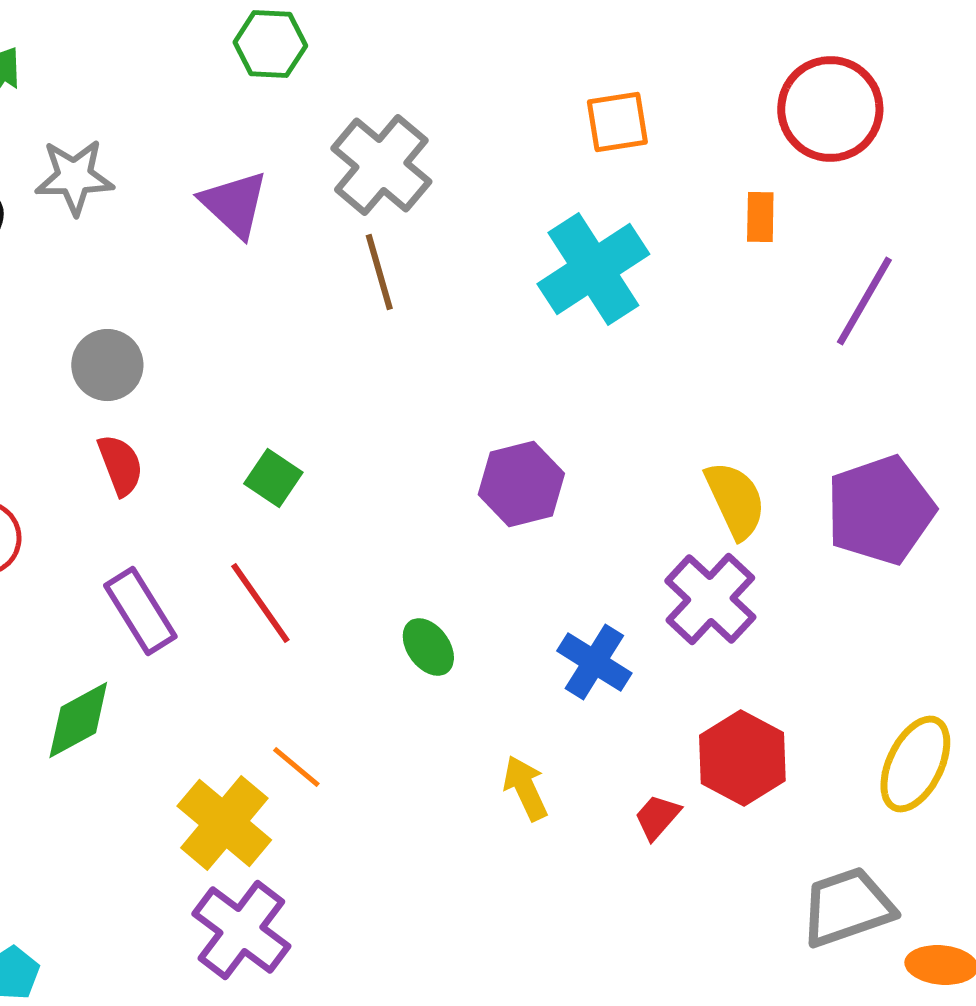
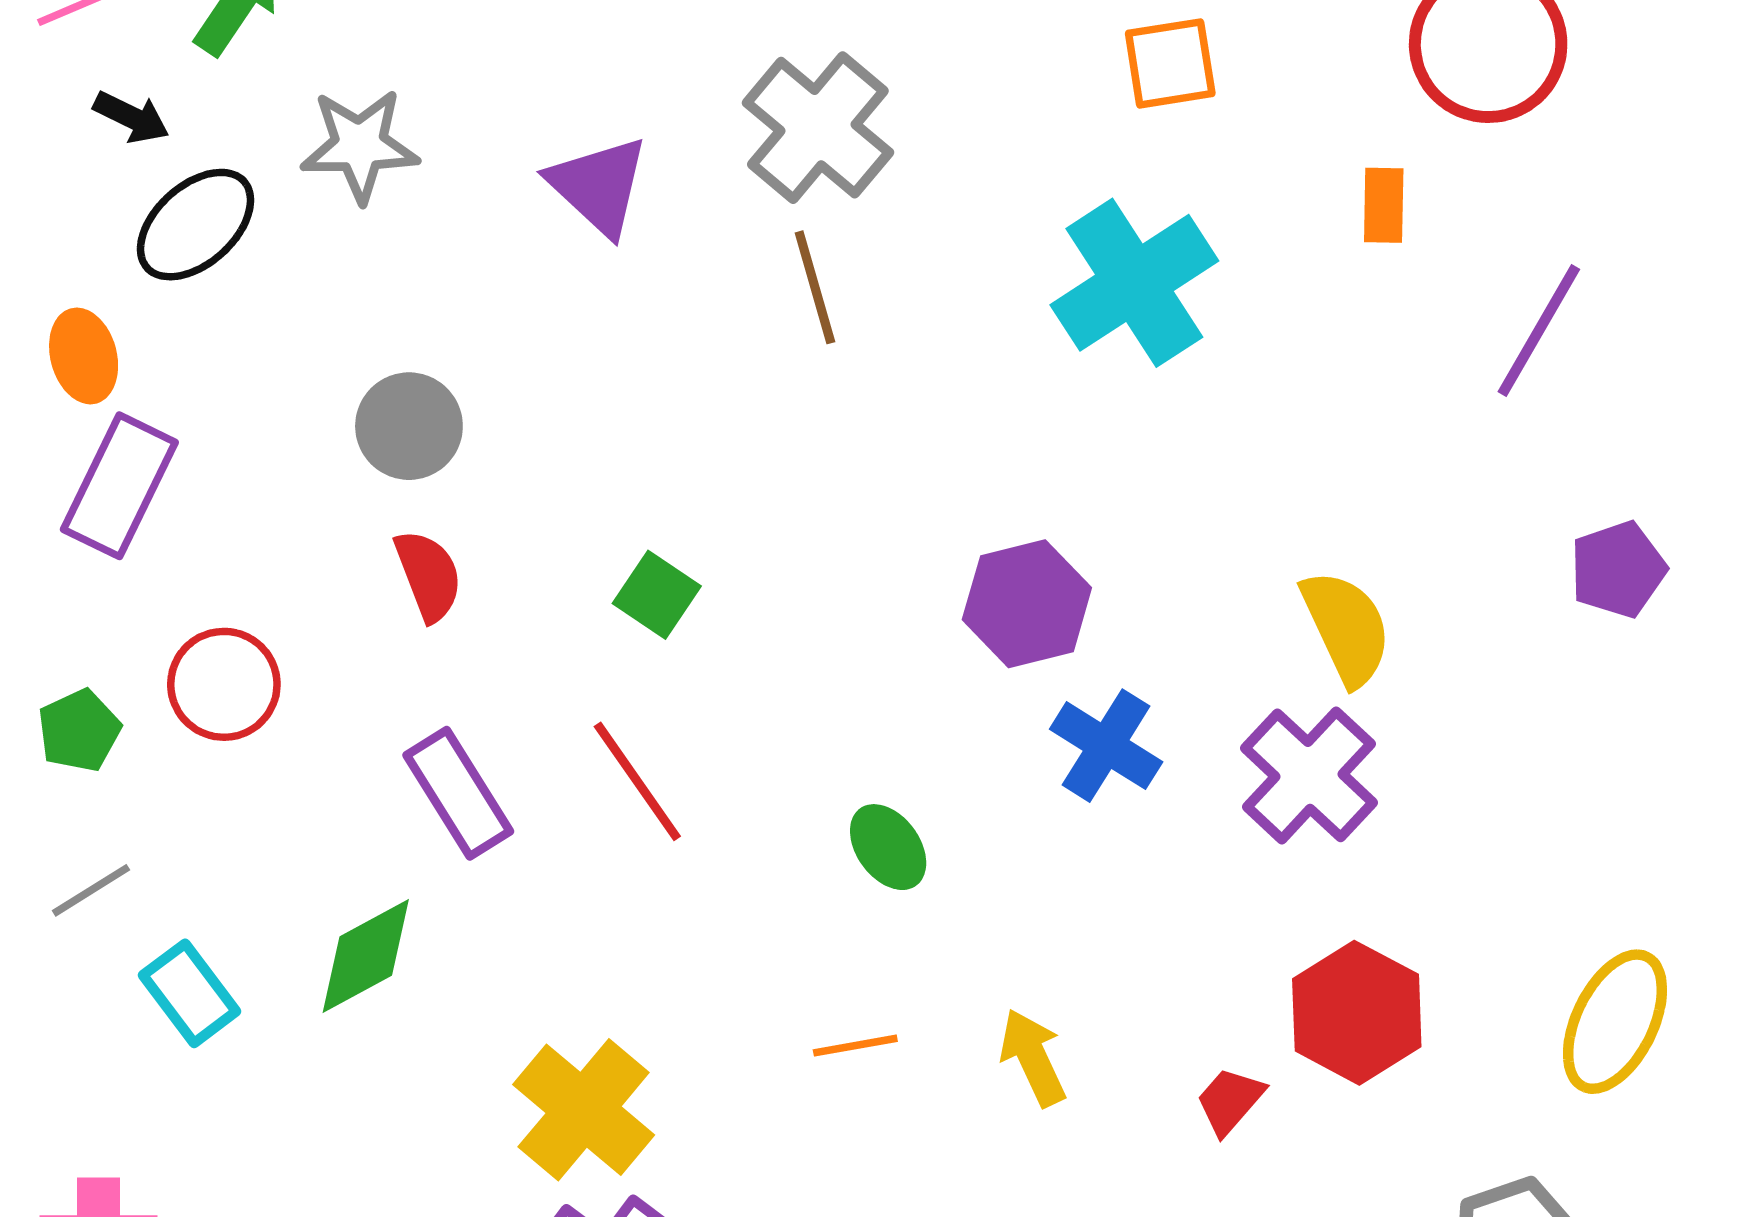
purple pentagon: (880, 510) -> (1618, 569), moved, size x0.6
blue cross: (594, 662) -> (1106, 746), moved
orange line: (296, 767) -> (855, 1046), moved, turned -50

